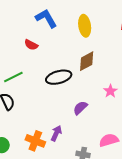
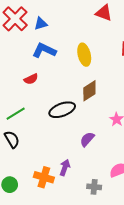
blue L-shape: (46, 18) -> (44, 50), turned -30
red semicircle: (31, 45) -> (31, 79), turned -48

